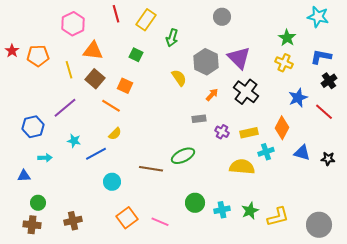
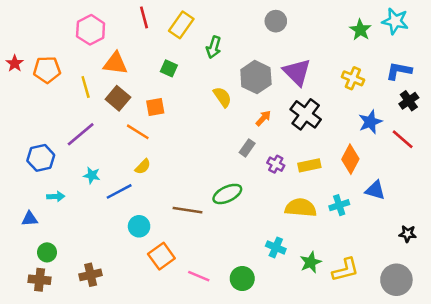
green star: (287, 38) -> (360, 30), moved
orange square: (125, 86) -> (155, 107), turned -35
gray rectangle: (199, 119) -> (247, 148), turned -48
cyan cross: (266, 152) -> (339, 205), moved
black star: (328, 159) -> (408, 234), moved
green circle: (195, 203) -> (242, 279), moved
cyan cross: (222, 210) -> (276, 247), moved, turned 35
orange square: (127, 218) -> (161, 256), moved

